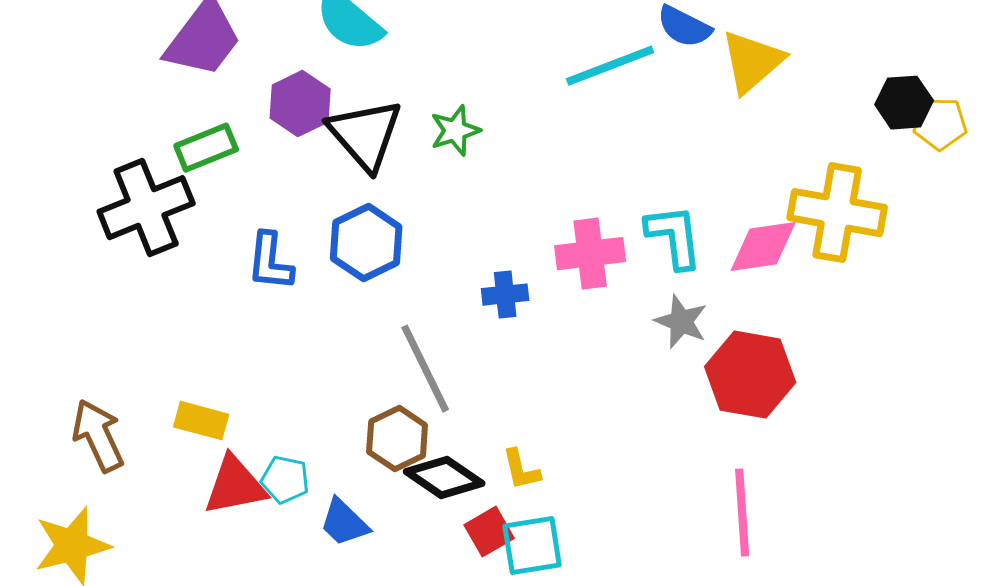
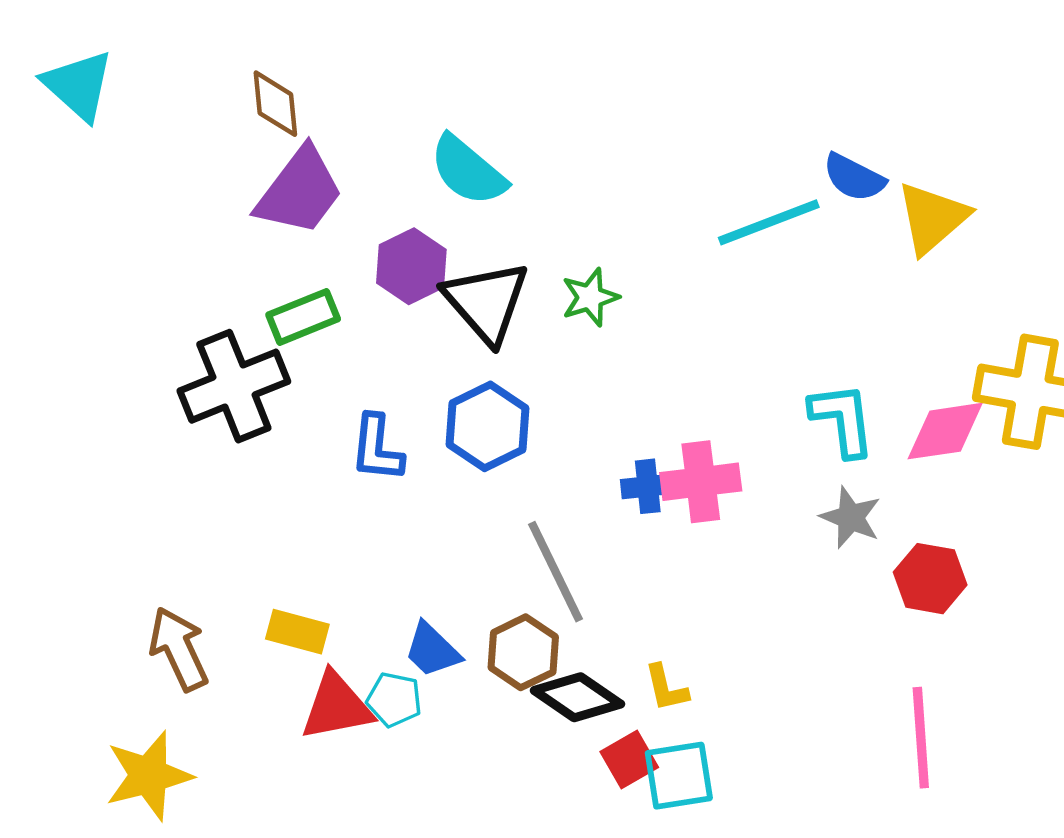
pink cross: (590, 254) -> (701, 482), moved
red hexagon: (750, 375) -> (930, 579), size x0.7
blue trapezoid: (344, 523) -> (432, 650), moved

